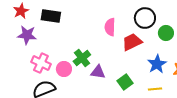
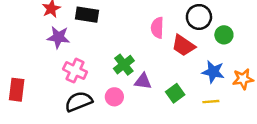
red trapezoid: (132, 42) -> (183, 46), turned -120
blue star: (157, 64) -> (213, 72), turned -30
pink circle: (64, 69) -> (114, 97), moved

